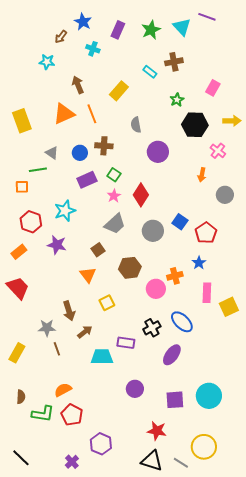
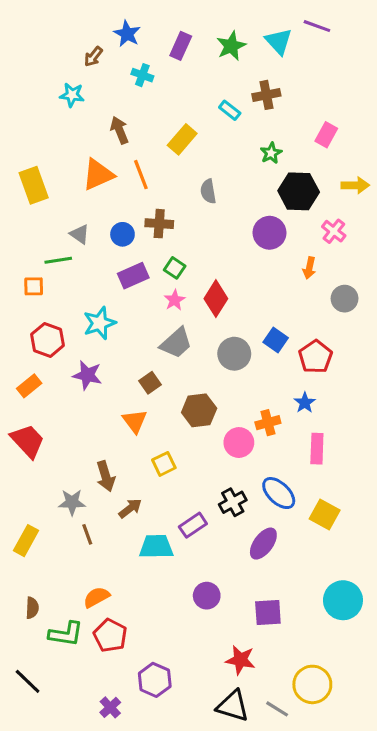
purple circle: (158, 152) -> (269, 233), moved
yellow square: (229, 307) -> (325, 514), moved, turned -36
purple rectangle: (126, 343) -> (193, 525), turned -42
cyan circle: (209, 396) -> (343, 600), moved
black line: (21, 458) -> (28, 681), moved

